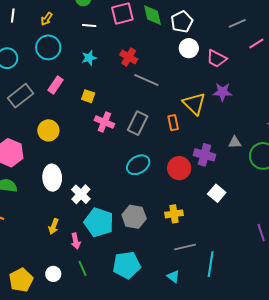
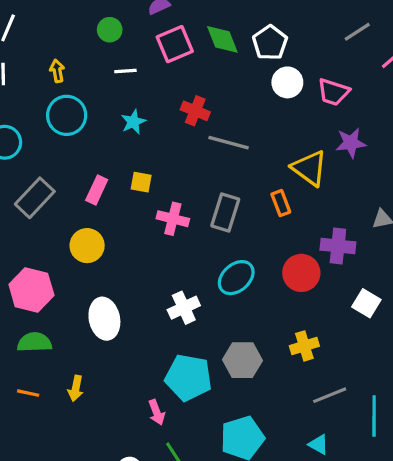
yellow arrow: (47, 19) -> (57, 71), turned 144
pink rectangle: (56, 85) -> (97, 190), moved
white cross: (81, 194) -> (184, 308), moved, turned 30
yellow arrow: (54, 226) -> (76, 388), moved

